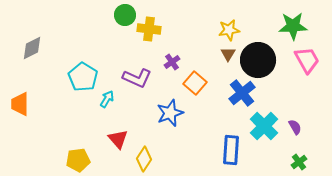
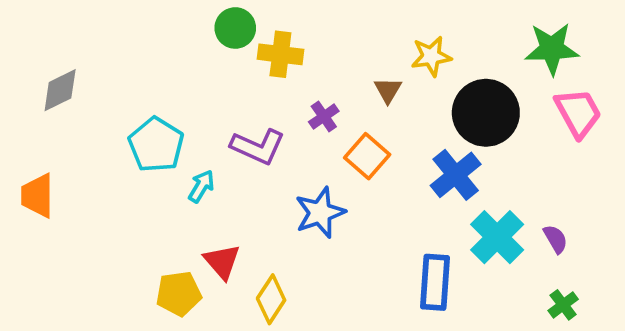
brown triangle: (228, 54) -> (388, 90), moved
yellow pentagon: (78, 160) -> (179, 294), moved

